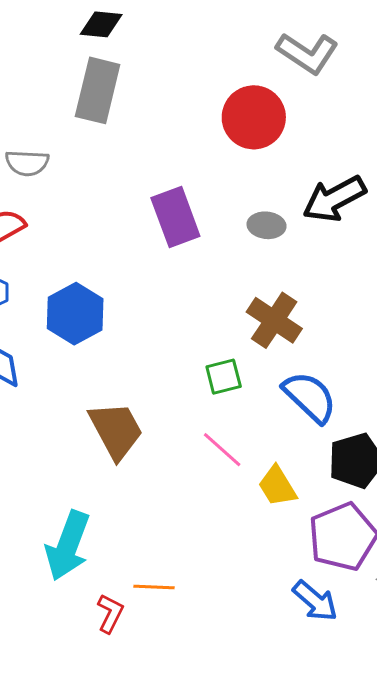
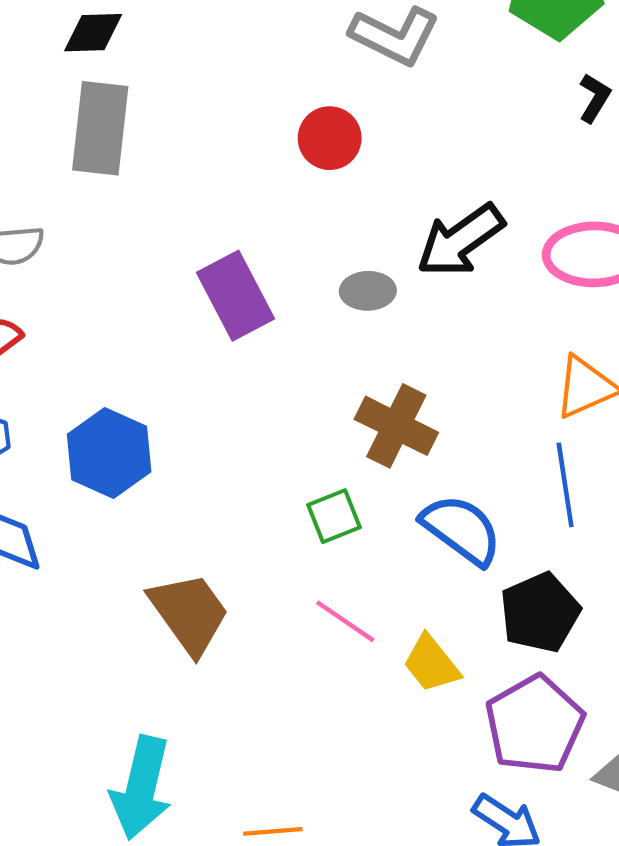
red circle: (254, 117) -> (330, 138), size x0.7

